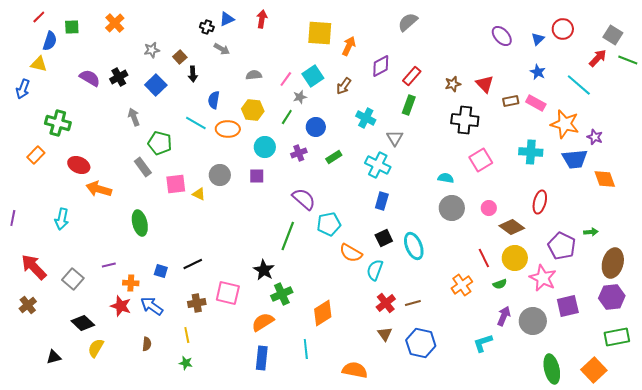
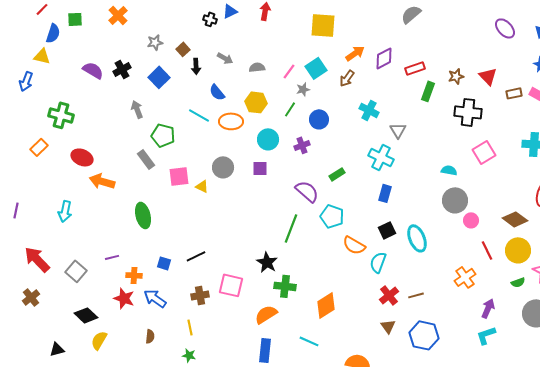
orange arrow: (349, 46) -> (355, 53), moved, turned 30
gray arrow: (222, 49) -> (225, 58), moved
red rectangle: (412, 76) -> (415, 68), turned 30
blue semicircle: (214, 100) -> (217, 92), turned -48
green rectangle: (409, 105) -> (428, 91), moved
green rectangle: (334, 157) -> (337, 174), moved
pink circle: (489, 208) -> (471, 220), moved
cyan pentagon: (329, 224) -> (332, 216), turned 30
green semicircle: (500, 284) -> (518, 282), moved
green cross: (282, 294) -> (285, 286), turned 30
purple arrow: (504, 316) -> (488, 308), moved
cyan line: (306, 349) -> (309, 341), turned -60

